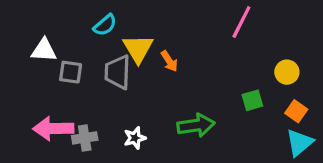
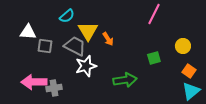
gray trapezoid: (118, 72) -> (75, 46), turned 115
green square: (252, 100) -> (154, 58), moved
white star: (135, 138) -> (86, 66), moved, size x1.5

